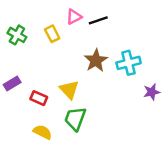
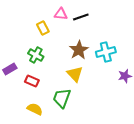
pink triangle: (74, 17) -> (61, 14), turned 32
green cross: (17, 35) -> (36, 55), moved
yellow triangle: (69, 90) -> (75, 74), moved

